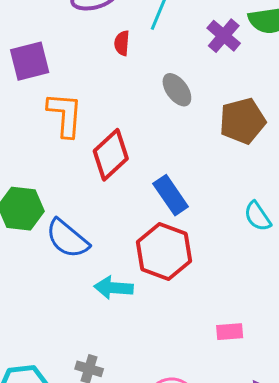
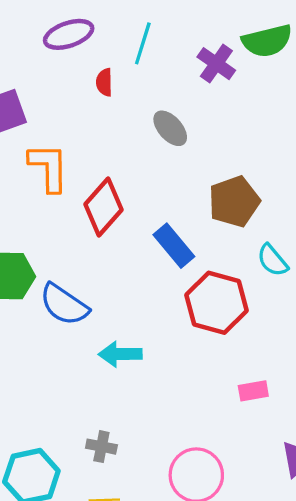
brown pentagon: (242, 121) -> (234, 202), moved
red hexagon: (164, 251) -> (217, 303), moved

